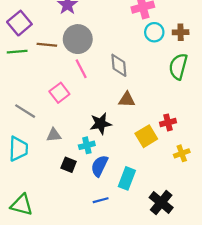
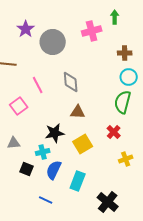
cyan circle: (154, 32) -> (129, 77), moved
gray circle: (78, 39) -> (53, 42), moved
green semicircle: (178, 66) -> (123, 102), moved
red cross: (168, 122) -> (114, 132), turned -32
yellow square: (146, 136) -> (83, 144), moved
blue line: (101, 200) -> (46, 200), moved, turned 40

